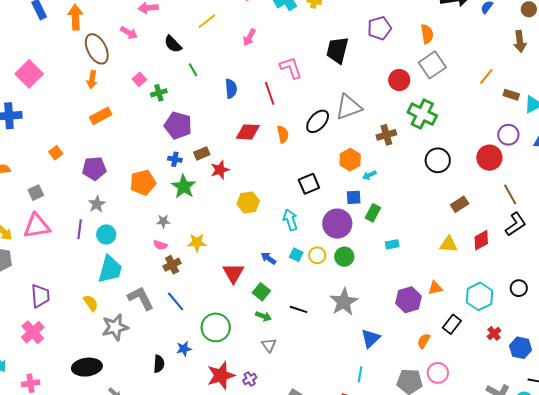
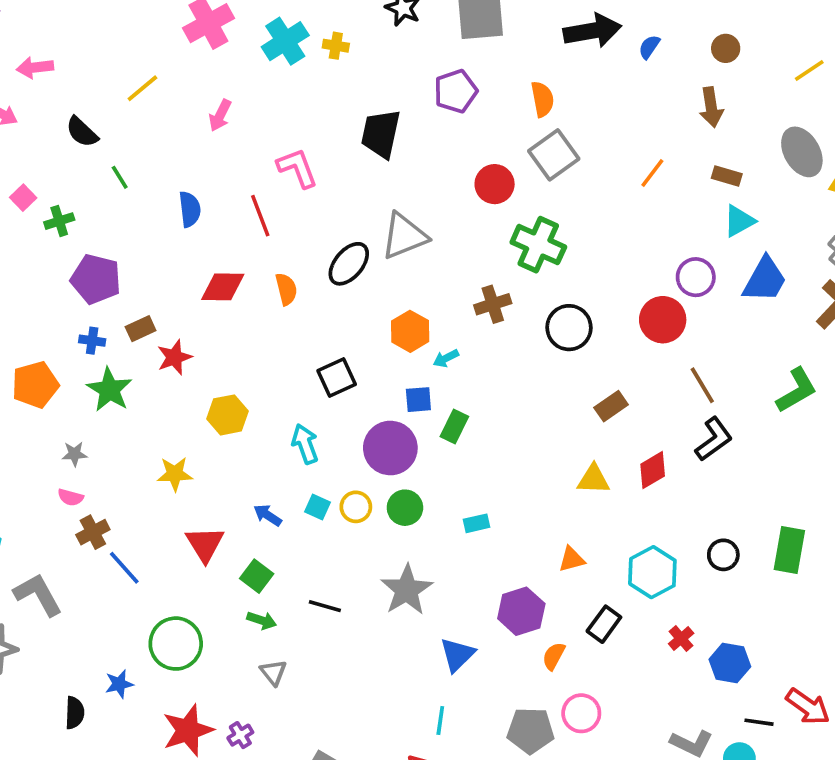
brown rectangle: (511, 95) -> (727, 176), moved
brown cross: (386, 135) -> (493, 304), moved
yellow star: (197, 243) -> (175, 474), moved
cyan rectangle: (392, 244) -> (476, 523), moved
purple hexagon: (409, 300) -> (521, 611), moved
blue line: (176, 301) -> (124, 568), moved

